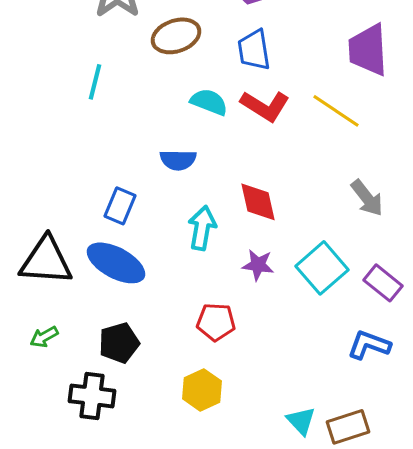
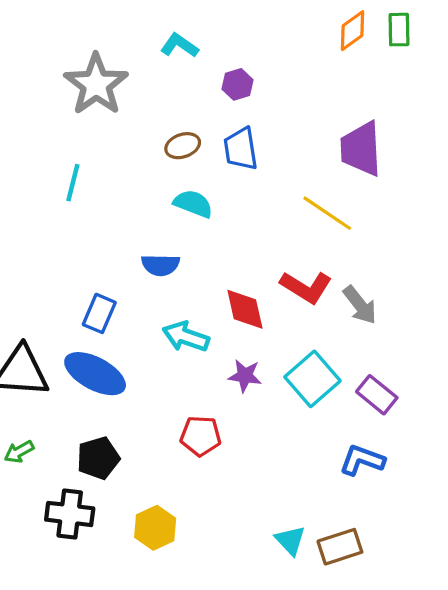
brown ellipse: (176, 36) -> (183, 146), moved, size x0.7
red L-shape: (265, 106) -> (306, 287), moved
cyan arrow: (202, 228) -> (186, 337), turned -81
yellow hexagon: (202, 390) -> (155, 528), moved

